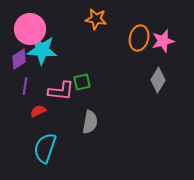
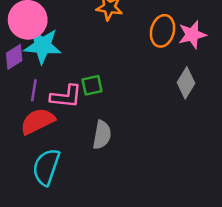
purple line: (25, 86) -> (34, 90), moved
red semicircle: (38, 111) -> (38, 121), size x1.8

